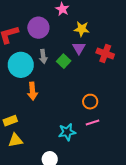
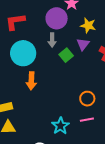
purple circle: (38, 28) -> (57, 18), moved
gray arrow: (43, 56) -> (52, 40), moved
cyan star: (67, 132) -> (60, 126), turned -30

